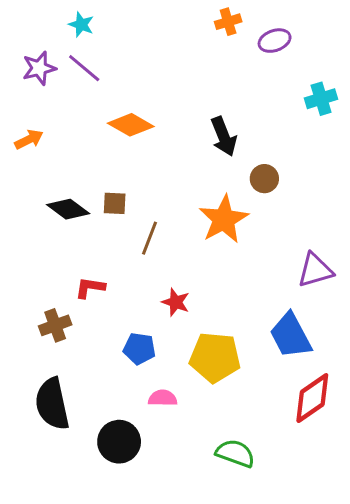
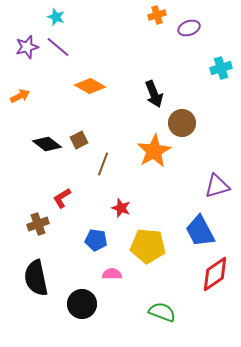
brown circle: (264, 179) -> (182, 123), size x1.4
brown square: (115, 203) -> (79, 140), turned -30
red L-shape: (90, 288) -> (62, 198), turned -40

